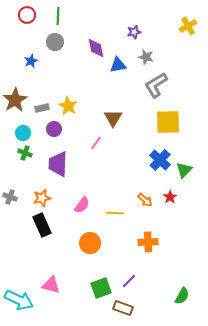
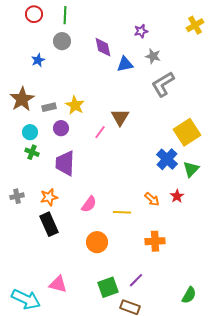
yellow square: (168, 122) -> (187, 132), moved, turned -32
pink line: (96, 143) -> (100, 132), moved
gray cross: (10, 197) -> (17, 196), turned -32

